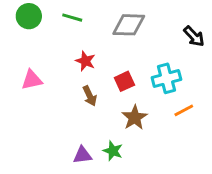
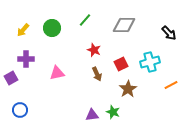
green circle: (29, 16) -> (52, 28), moved
green line: (72, 18) -> (85, 20), turned -64
pink triangle: (32, 80) -> (57, 73), moved
orange line: (184, 110) -> (171, 85), moved

